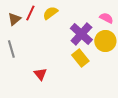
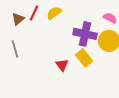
purple cross: (81, 34) -> (85, 34), turned -30
red triangle: (40, 74) -> (62, 65), moved

